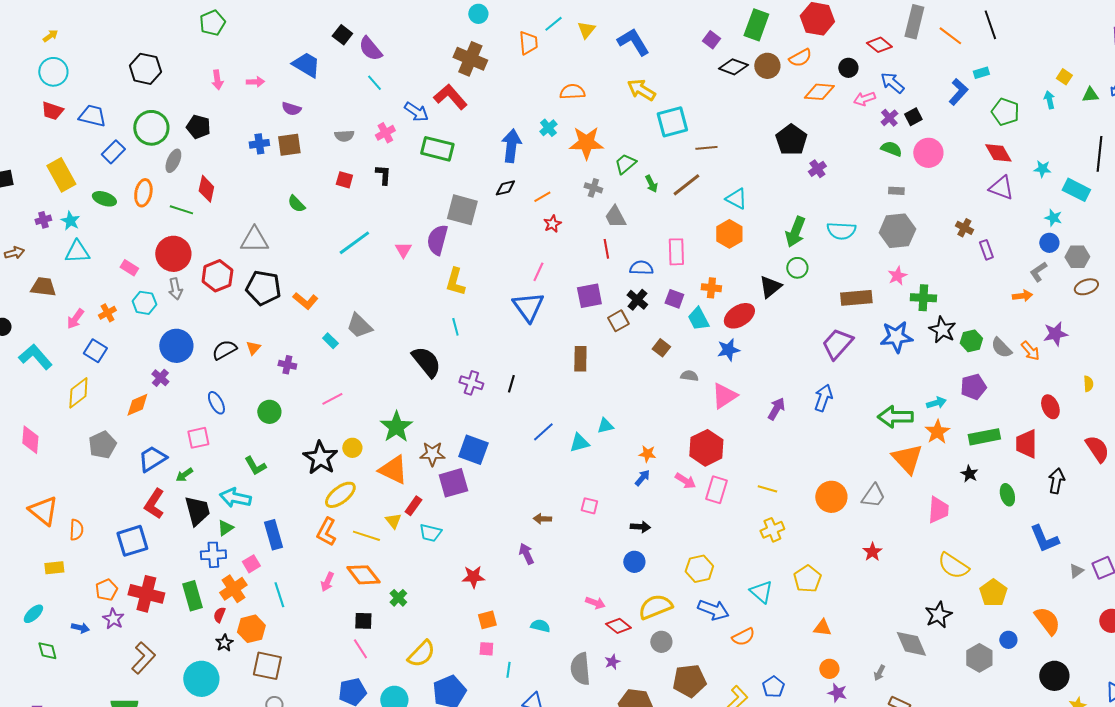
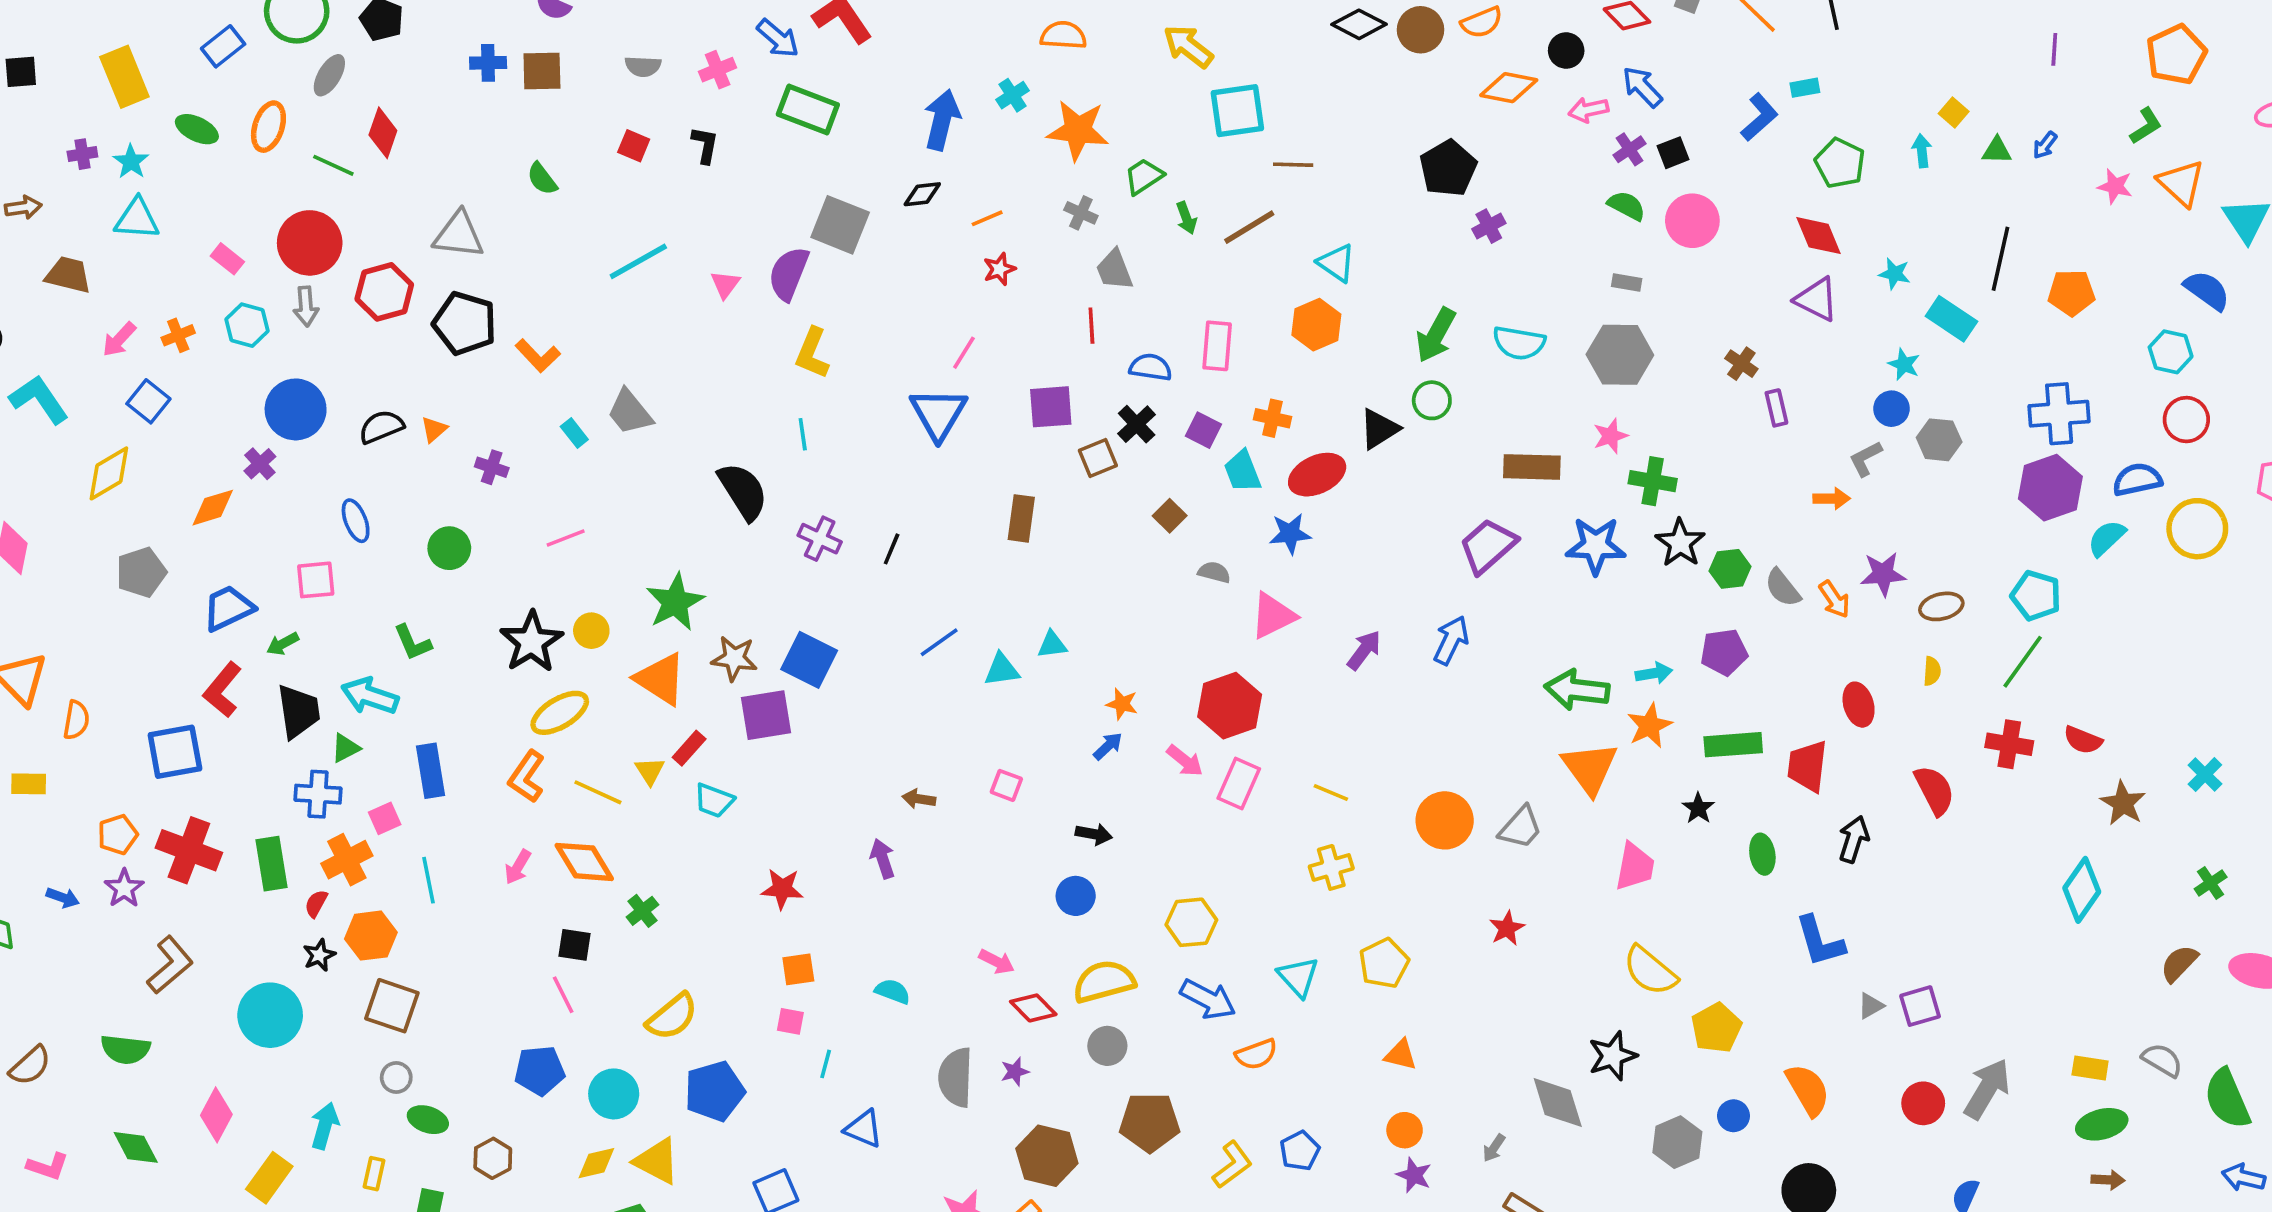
brown ellipse: (1086, 287) -> (1941, 606), moved

